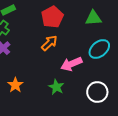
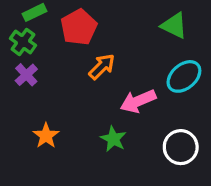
red pentagon: (52, 17) -> (79, 27), moved
green triangle: (93, 18) -> (174, 26), turned 30

